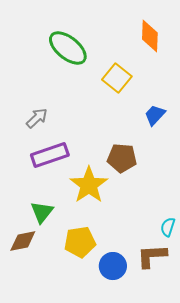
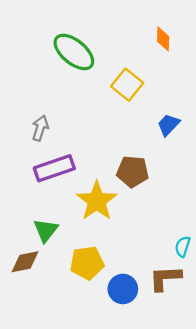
orange diamond: (150, 36) -> (163, 39), size x0.7
gray arrow: (37, 118) -> (40, 128), turned -30

